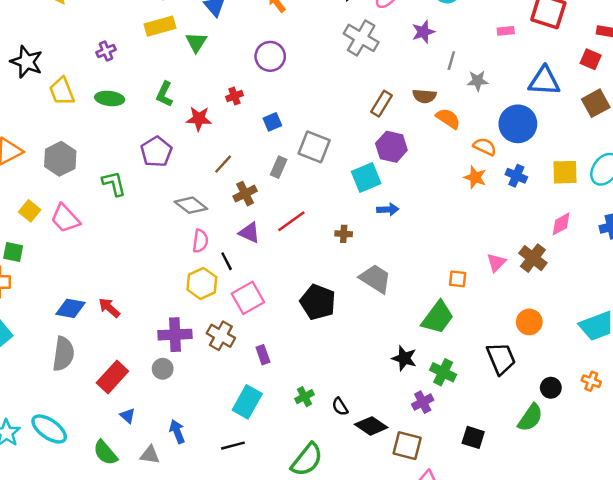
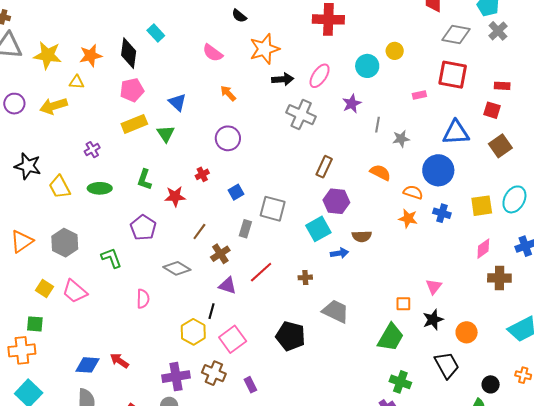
brown semicircle: (424, 96) -> (362, 236), moved
pink semicircle: (200, 241) -> (143, 299), moved
brown cross: (533, 258) -> (499, 278), moved, turned -30
black line: (227, 261) -> (212, 311), turned 49
black star: (404, 358) -> (433, 320), moved, turned -30

